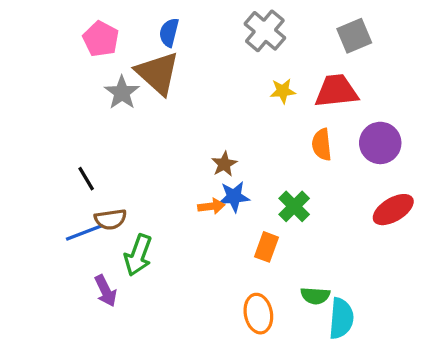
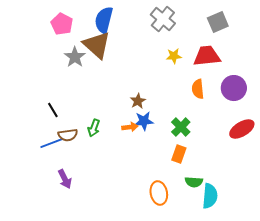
blue semicircle: (169, 32) -> (104, 20), size x1.5
orange rectangle: (266, 247) -> (179, 154), moved
green arrow: (138, 255) -> (94, 128), moved, size x0.7

